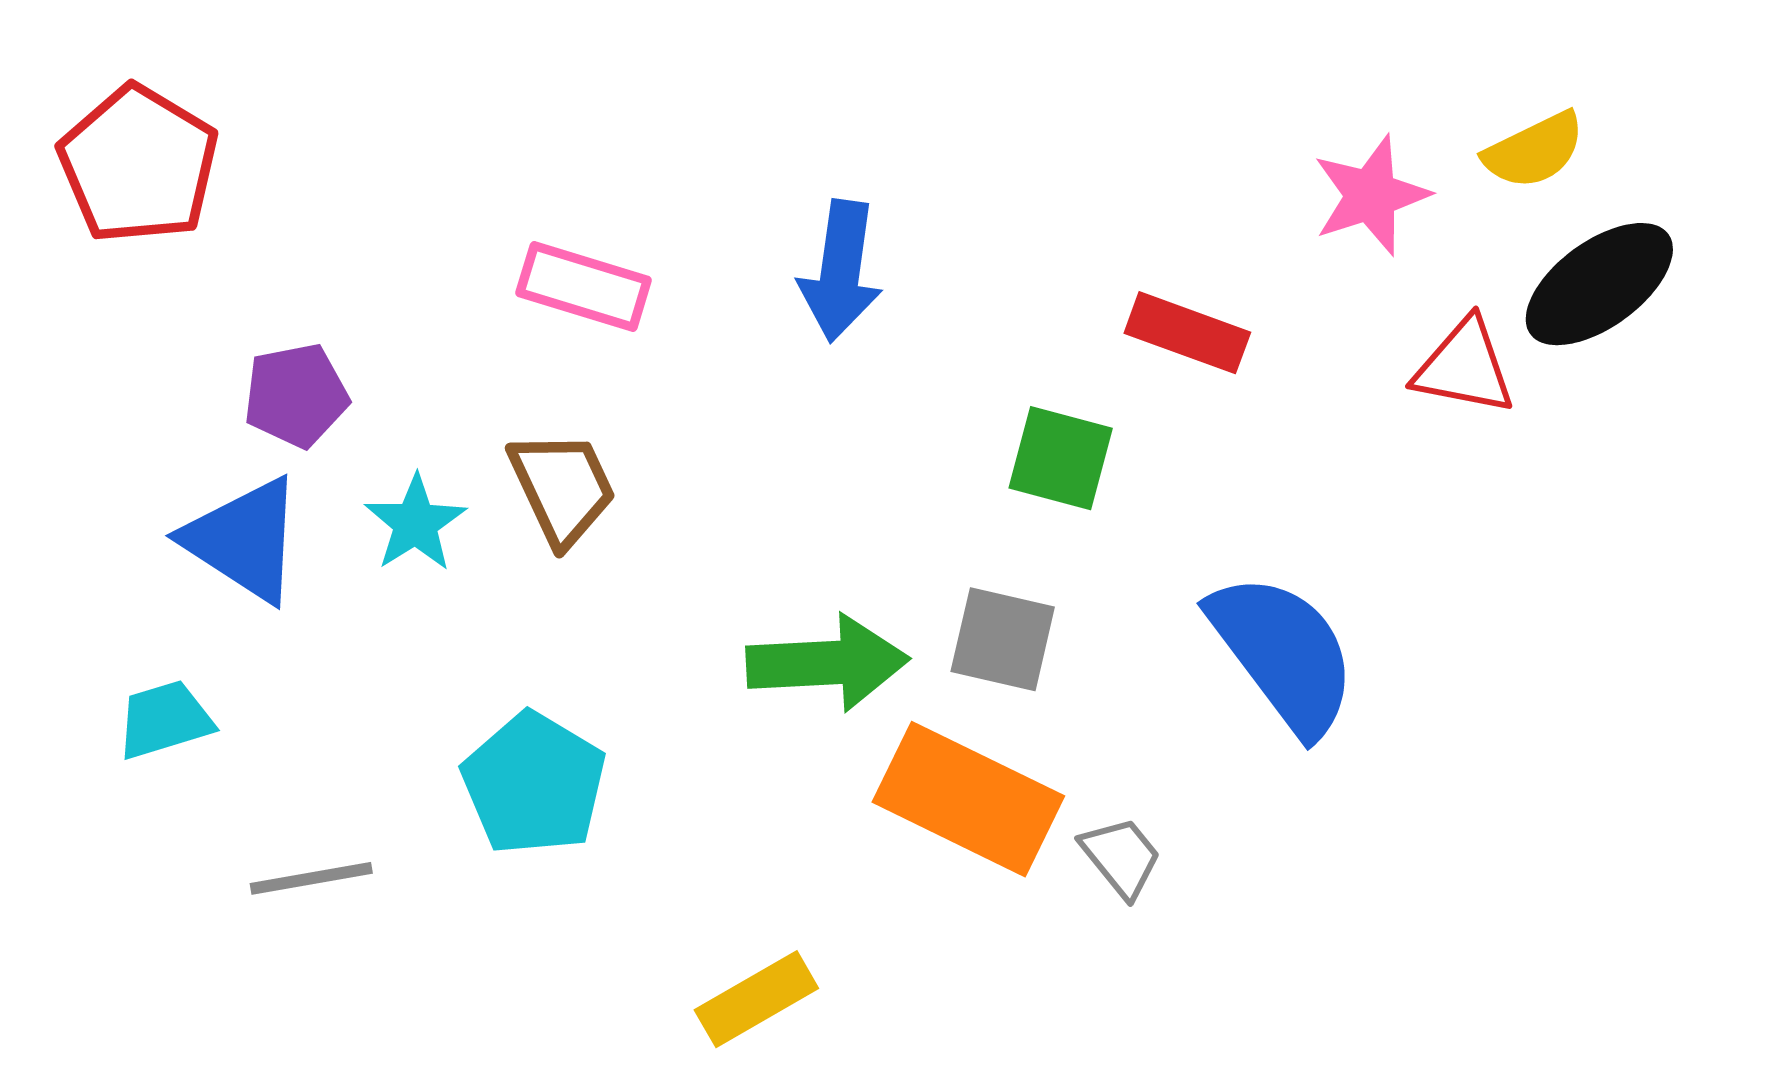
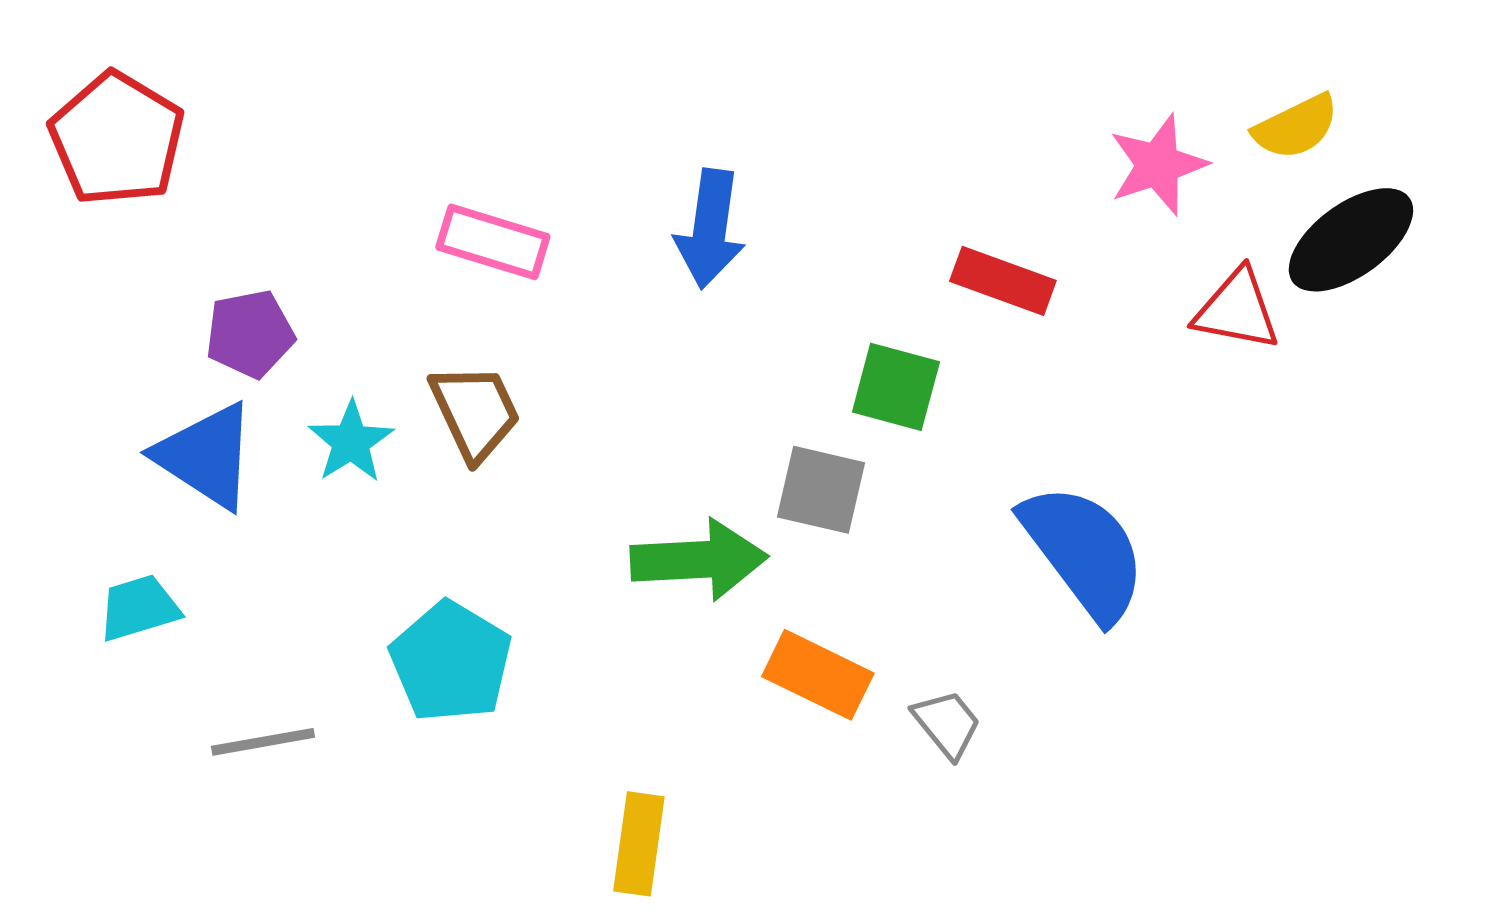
gray square: (1003, 639) -> (821, 490), moved
orange rectangle: (968, 799) -> (818, 675), size x0.7
yellow rectangle: (756, 999) -> (639, 844), turned -52

